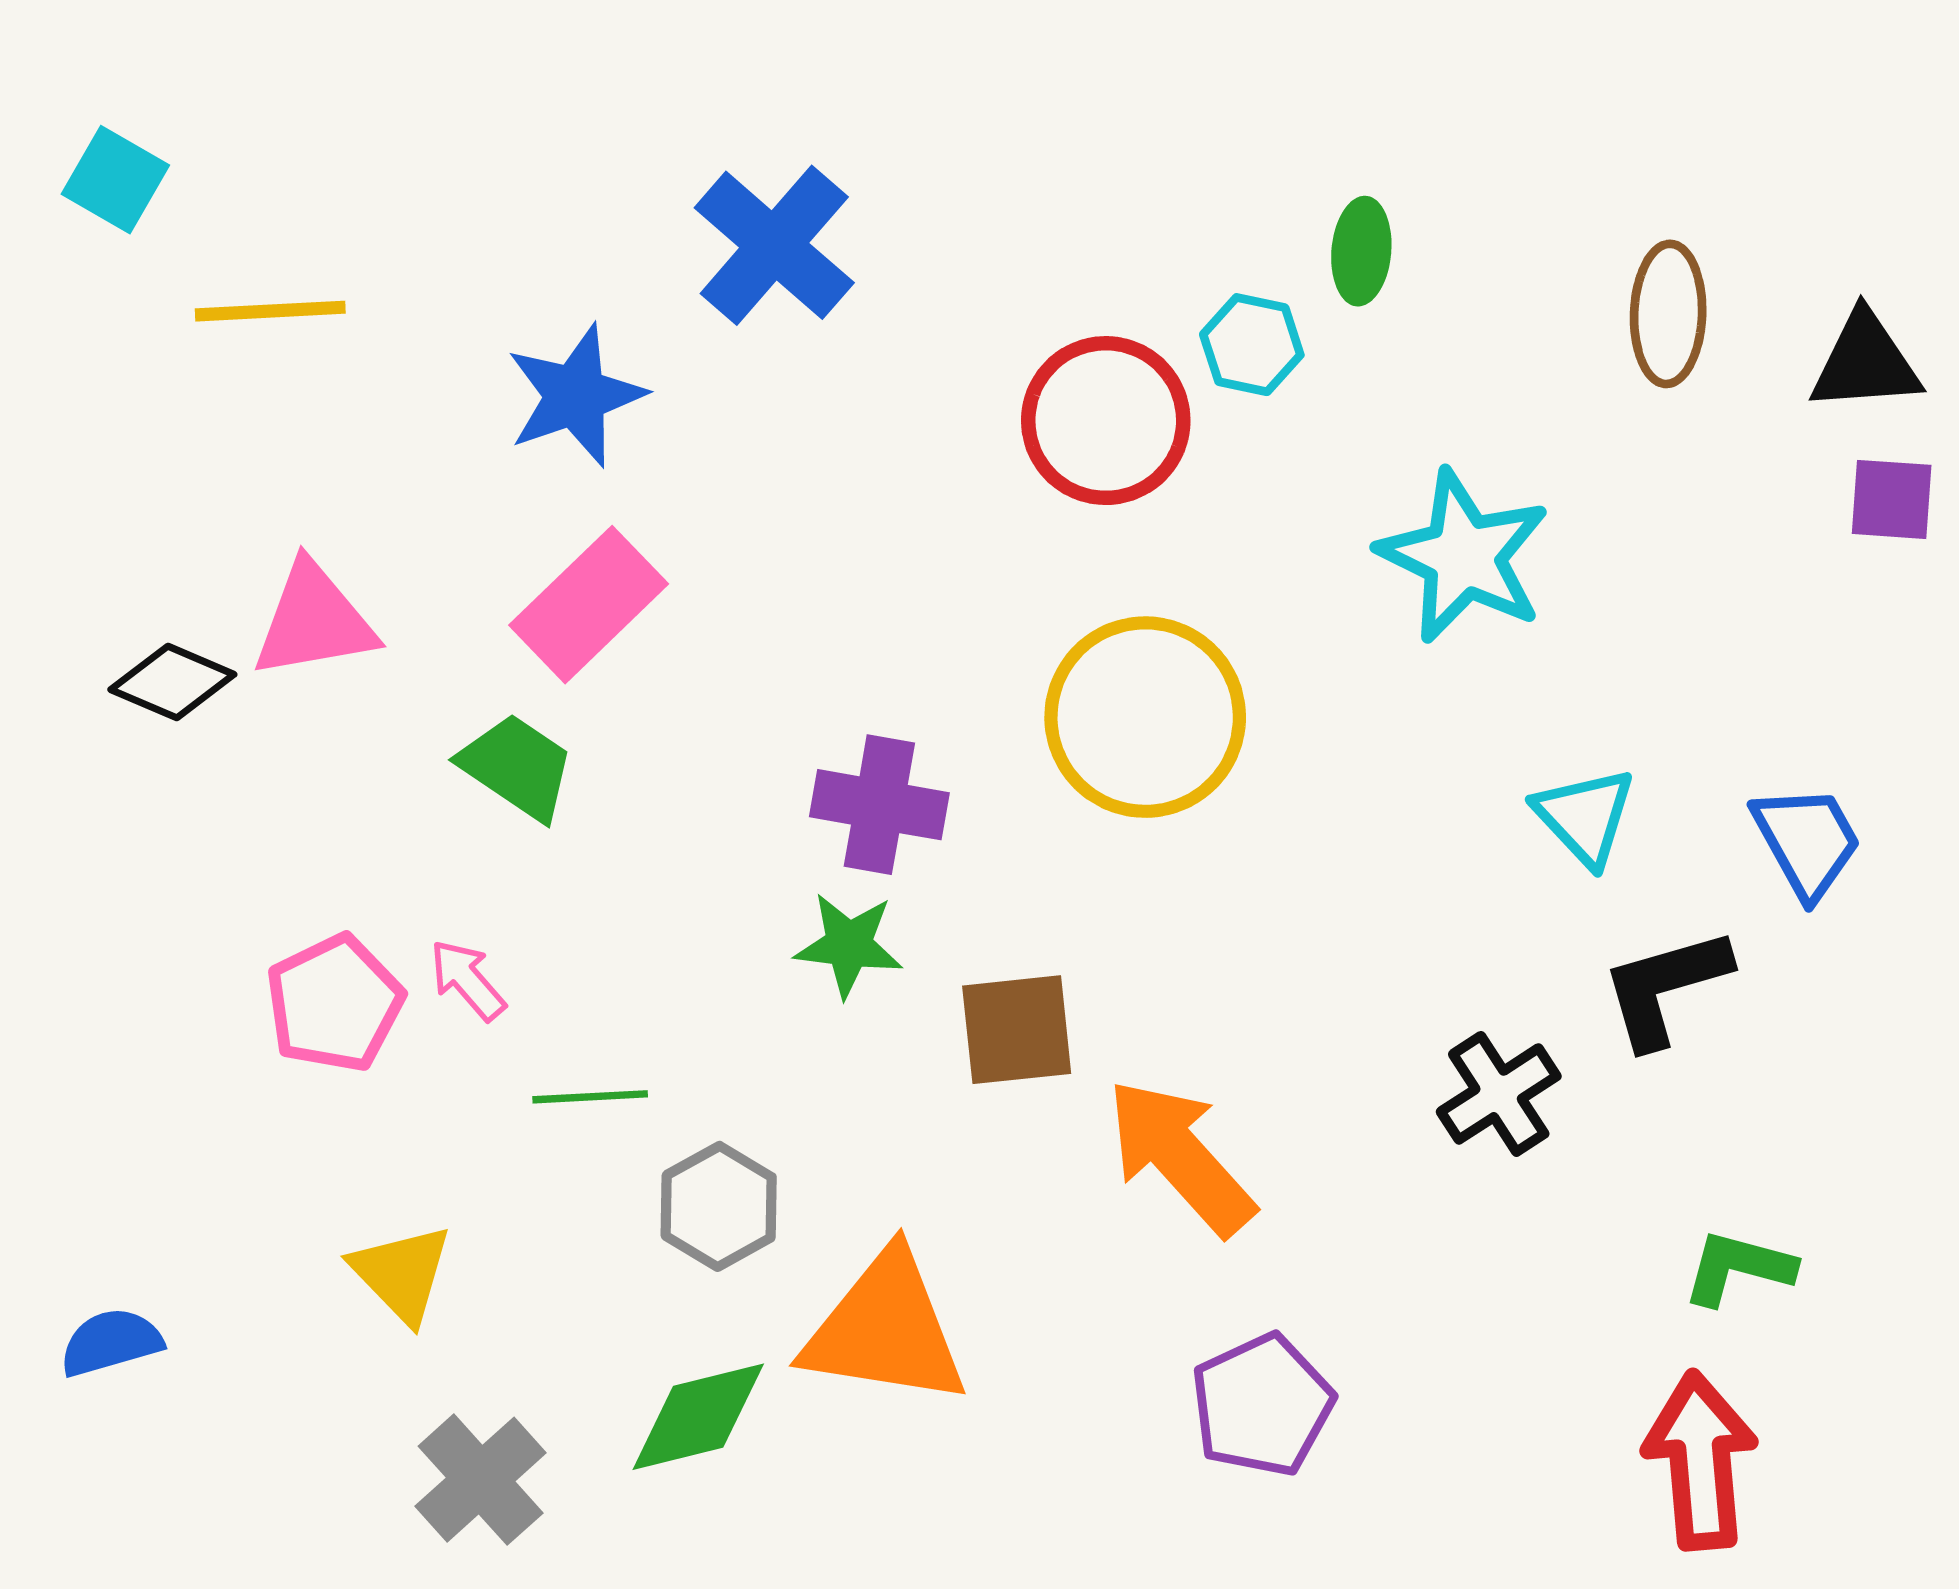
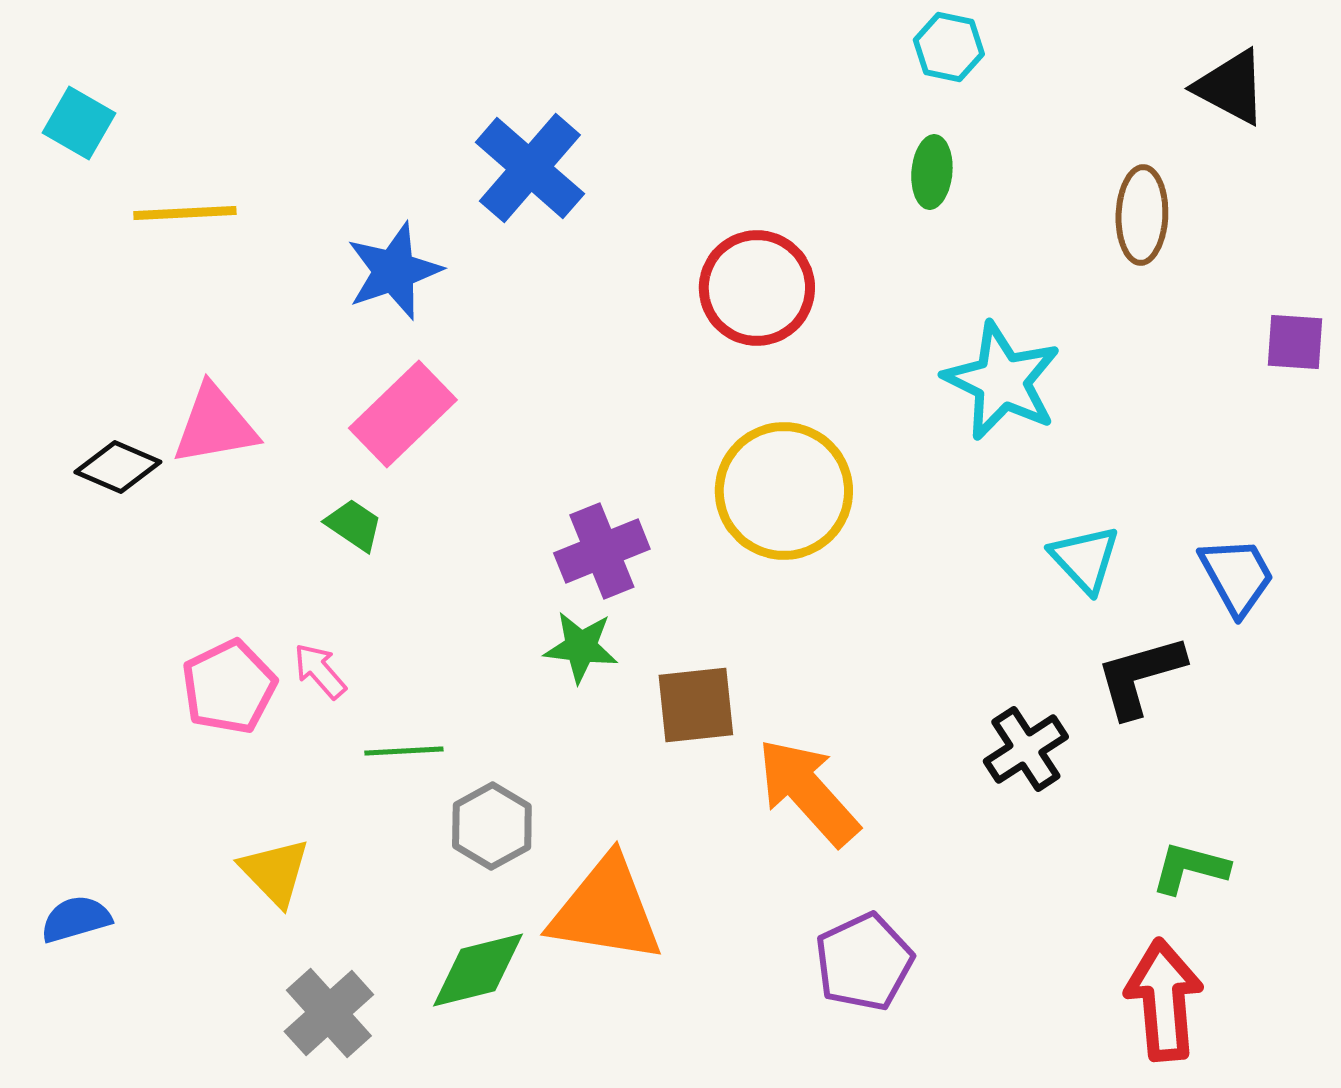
cyan hexagon: (1252, 345) -> (949, 47), moved
black triangle: (1865, 362) -> (1231, 87), moved, turned 32
green trapezoid: (517, 767) -> (354, 525), size x0.7
purple cross: (879, 805) -> (602, 551), turned -32

